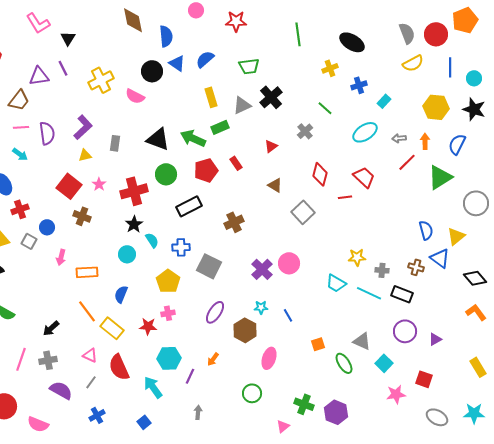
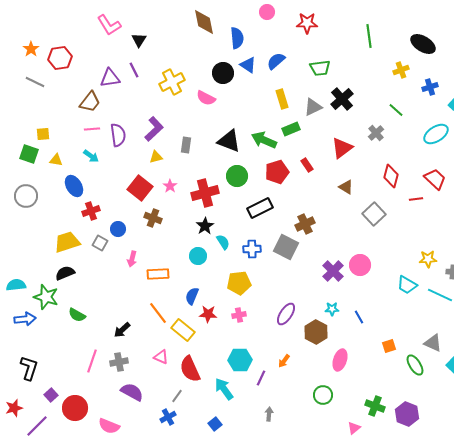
red triangle: (271, 146) -> (342, 148), size x1.6
gray square: (209, 266) -> (286, 247), moved
yellow pentagon: (168, 281) -> (239, 283), turned 30
red star: (148, 326) -> (208, 314), moved
gray line: (91, 382) -> (177, 396), moved

